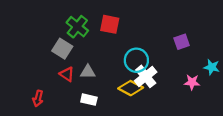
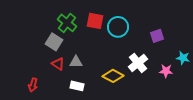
cyan circle: (136, 60) -> (118, 27), moved
white cross: (146, 76) -> (138, 63), moved

